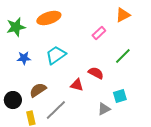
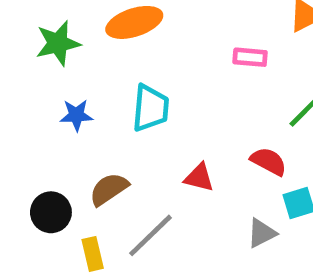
pink rectangle: (99, 33) -> (250, 57), turned 48
cyan trapezoid: (56, 55) -> (150, 108), turned 130
red semicircle: (96, 73) -> (269, 161), moved

